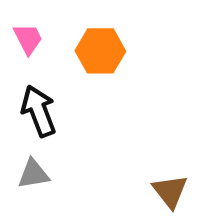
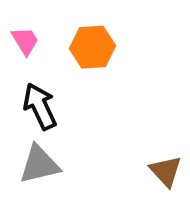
gray triangle: (33, 174) -> (39, 164), size x1.4

